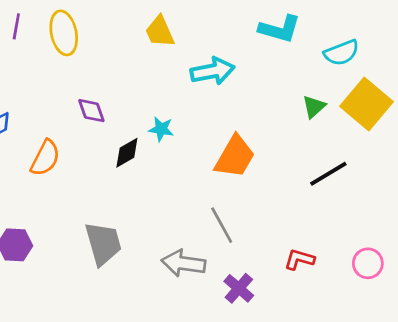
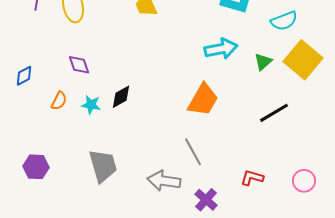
cyan arrow: (212, 71) -> (221, 49), moved
purple diamond: (91, 111) -> (79, 65), moved
cyan star: (161, 129) -> (91, 105), moved
orange semicircle: (45, 158) -> (59, 101), size x0.7

